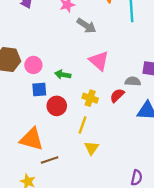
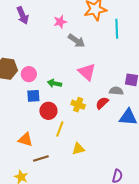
yellow line: (82, 125) -> (60, 129), moved
orange triangle: (32, 139) -> (25, 140), size x0.7
yellow triangle: (92, 148) -> (78, 149), turned 40

